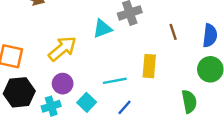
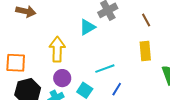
yellow arrow: (62, 49) -> (57, 49), turned -40
yellow rectangle: (149, 66) -> (145, 51), moved

